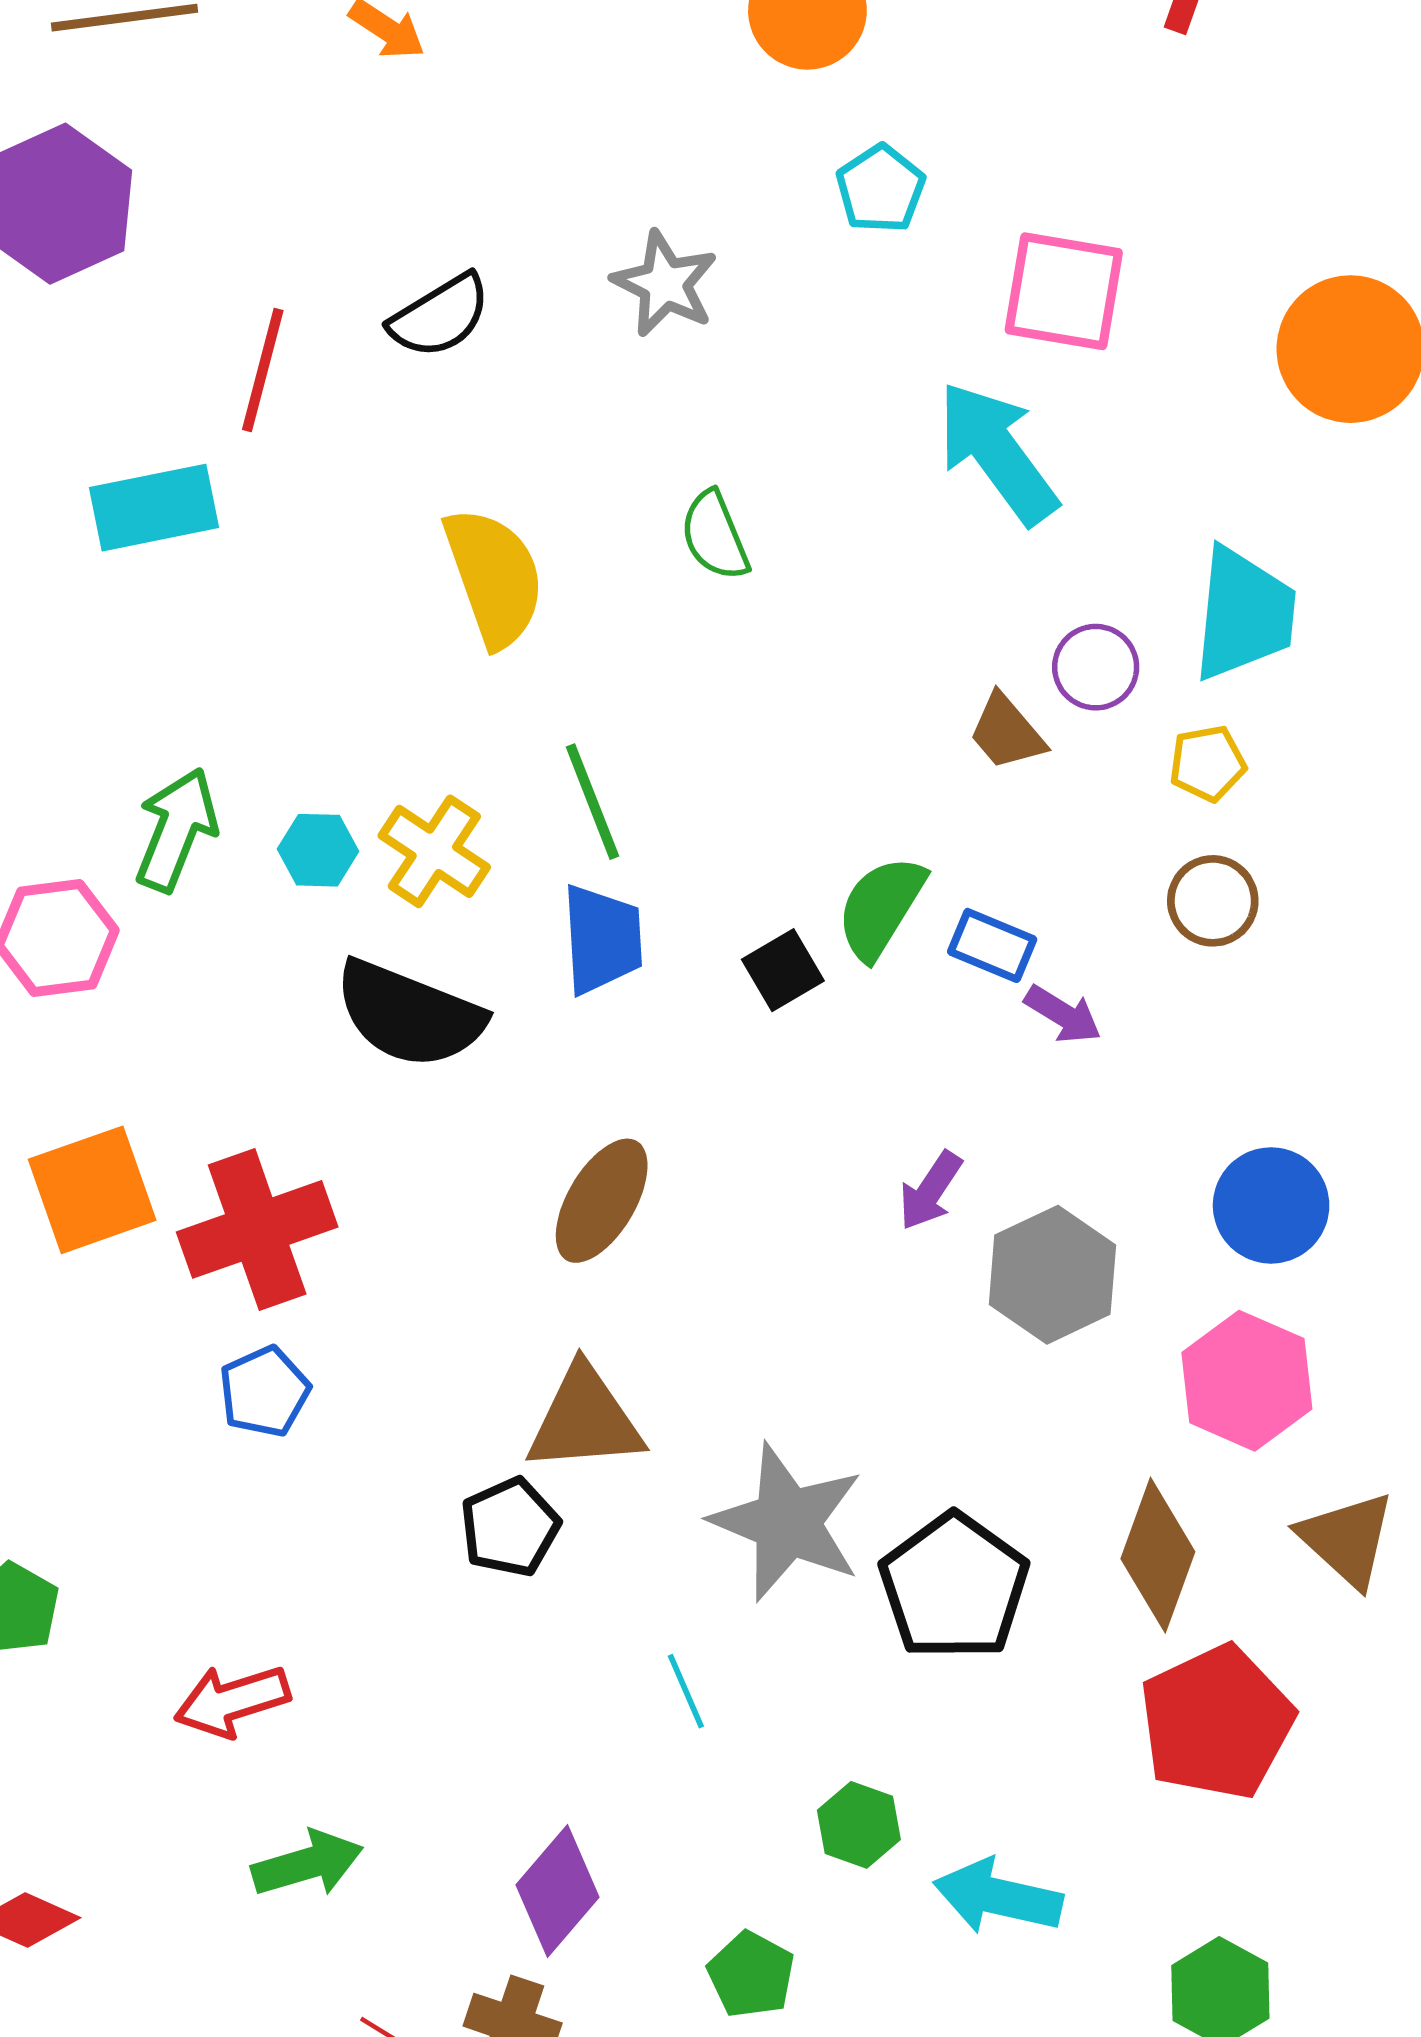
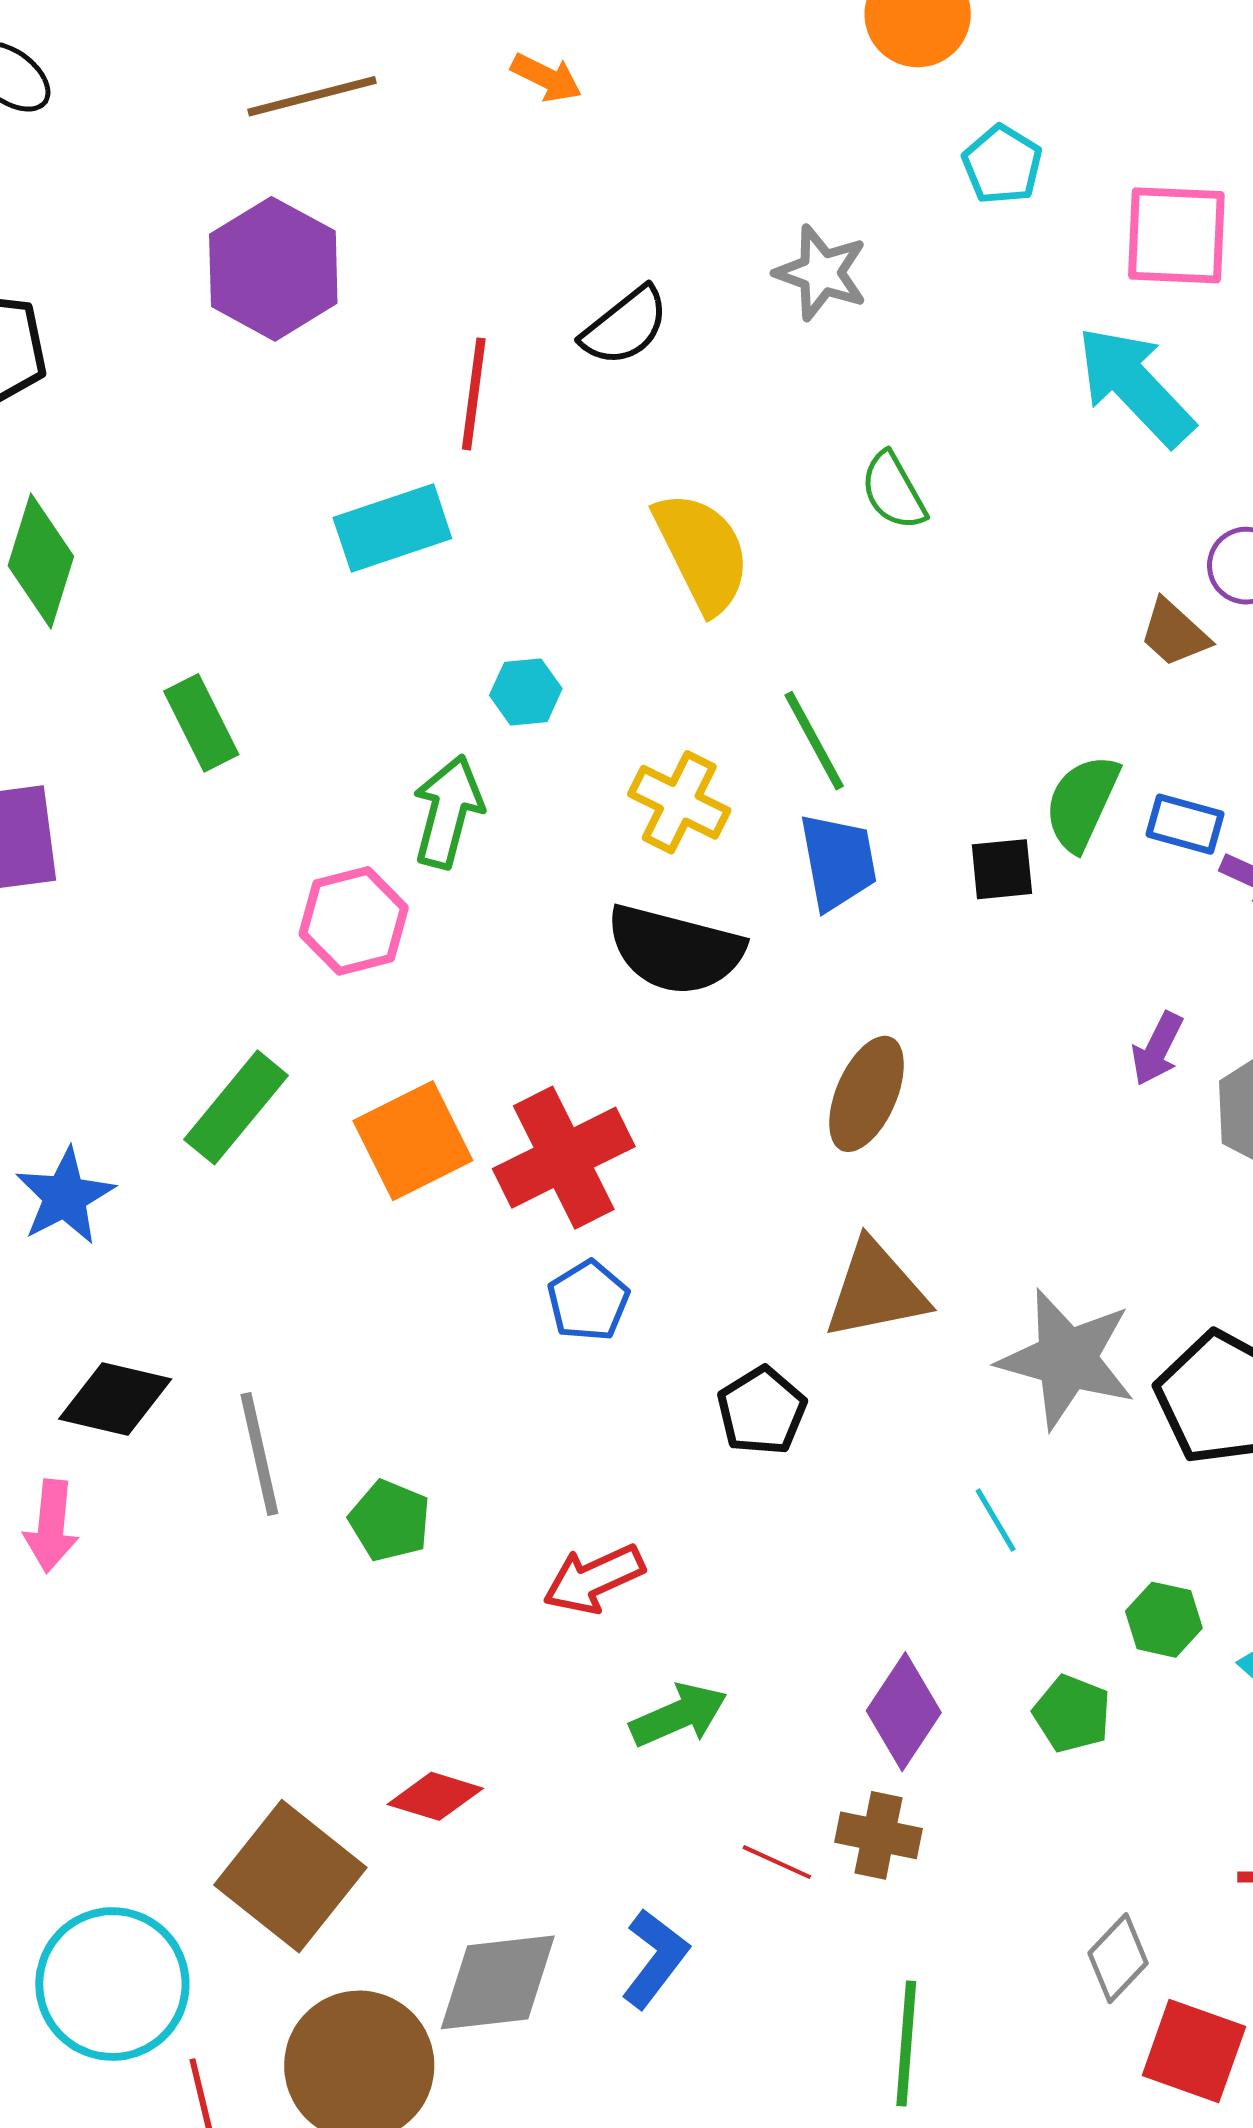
cyan hexagon: (318, 850) -> (526, 692), moved
black square: (783, 970) -> (1002, 869), turned 32
black pentagon: (510, 1527) -> (762, 1411), moved
green pentagon: (751, 1975) -> (1072, 1714), moved

